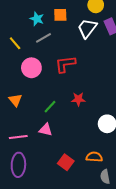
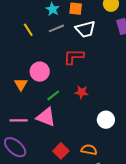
white trapezoid: (87, 28) -> (85, 29), moved, turned -150
pink circle: (31, 68) -> (40, 72), moved
pink triangle: (46, 130) -> (46, 117), size x1.5
purple ellipse: (18, 165) -> (15, 147), turned -60

